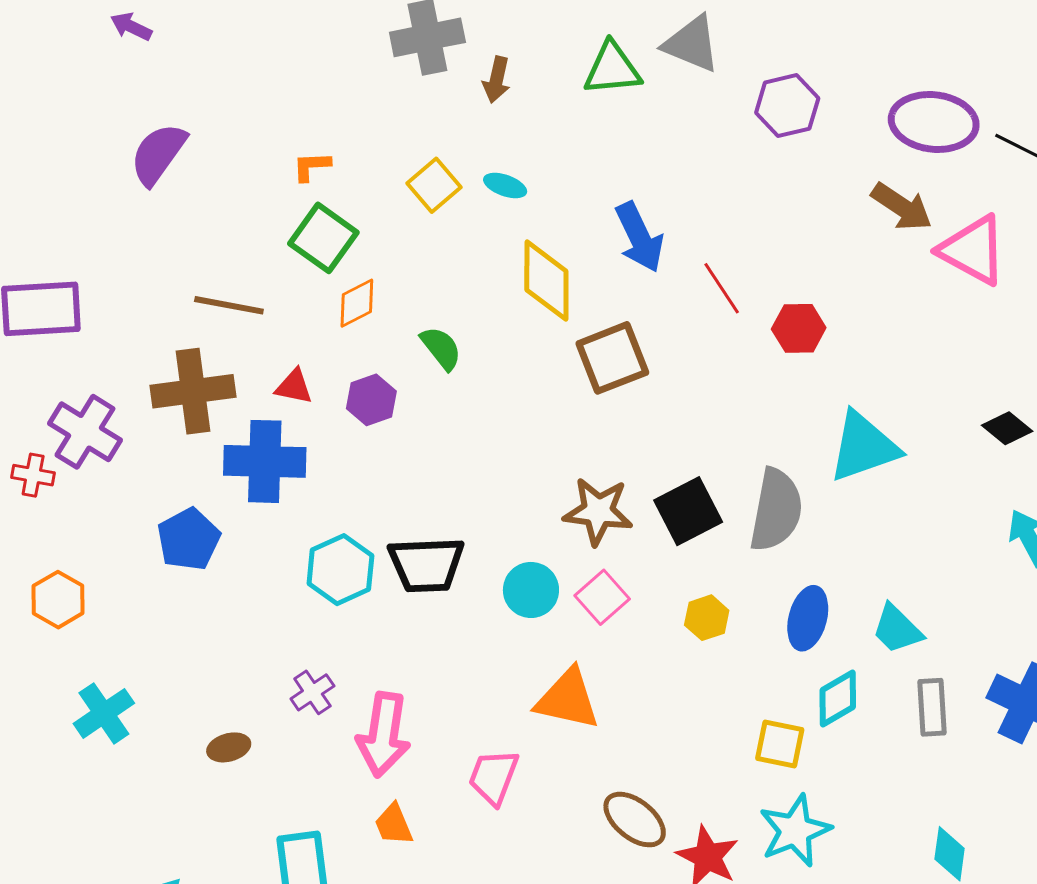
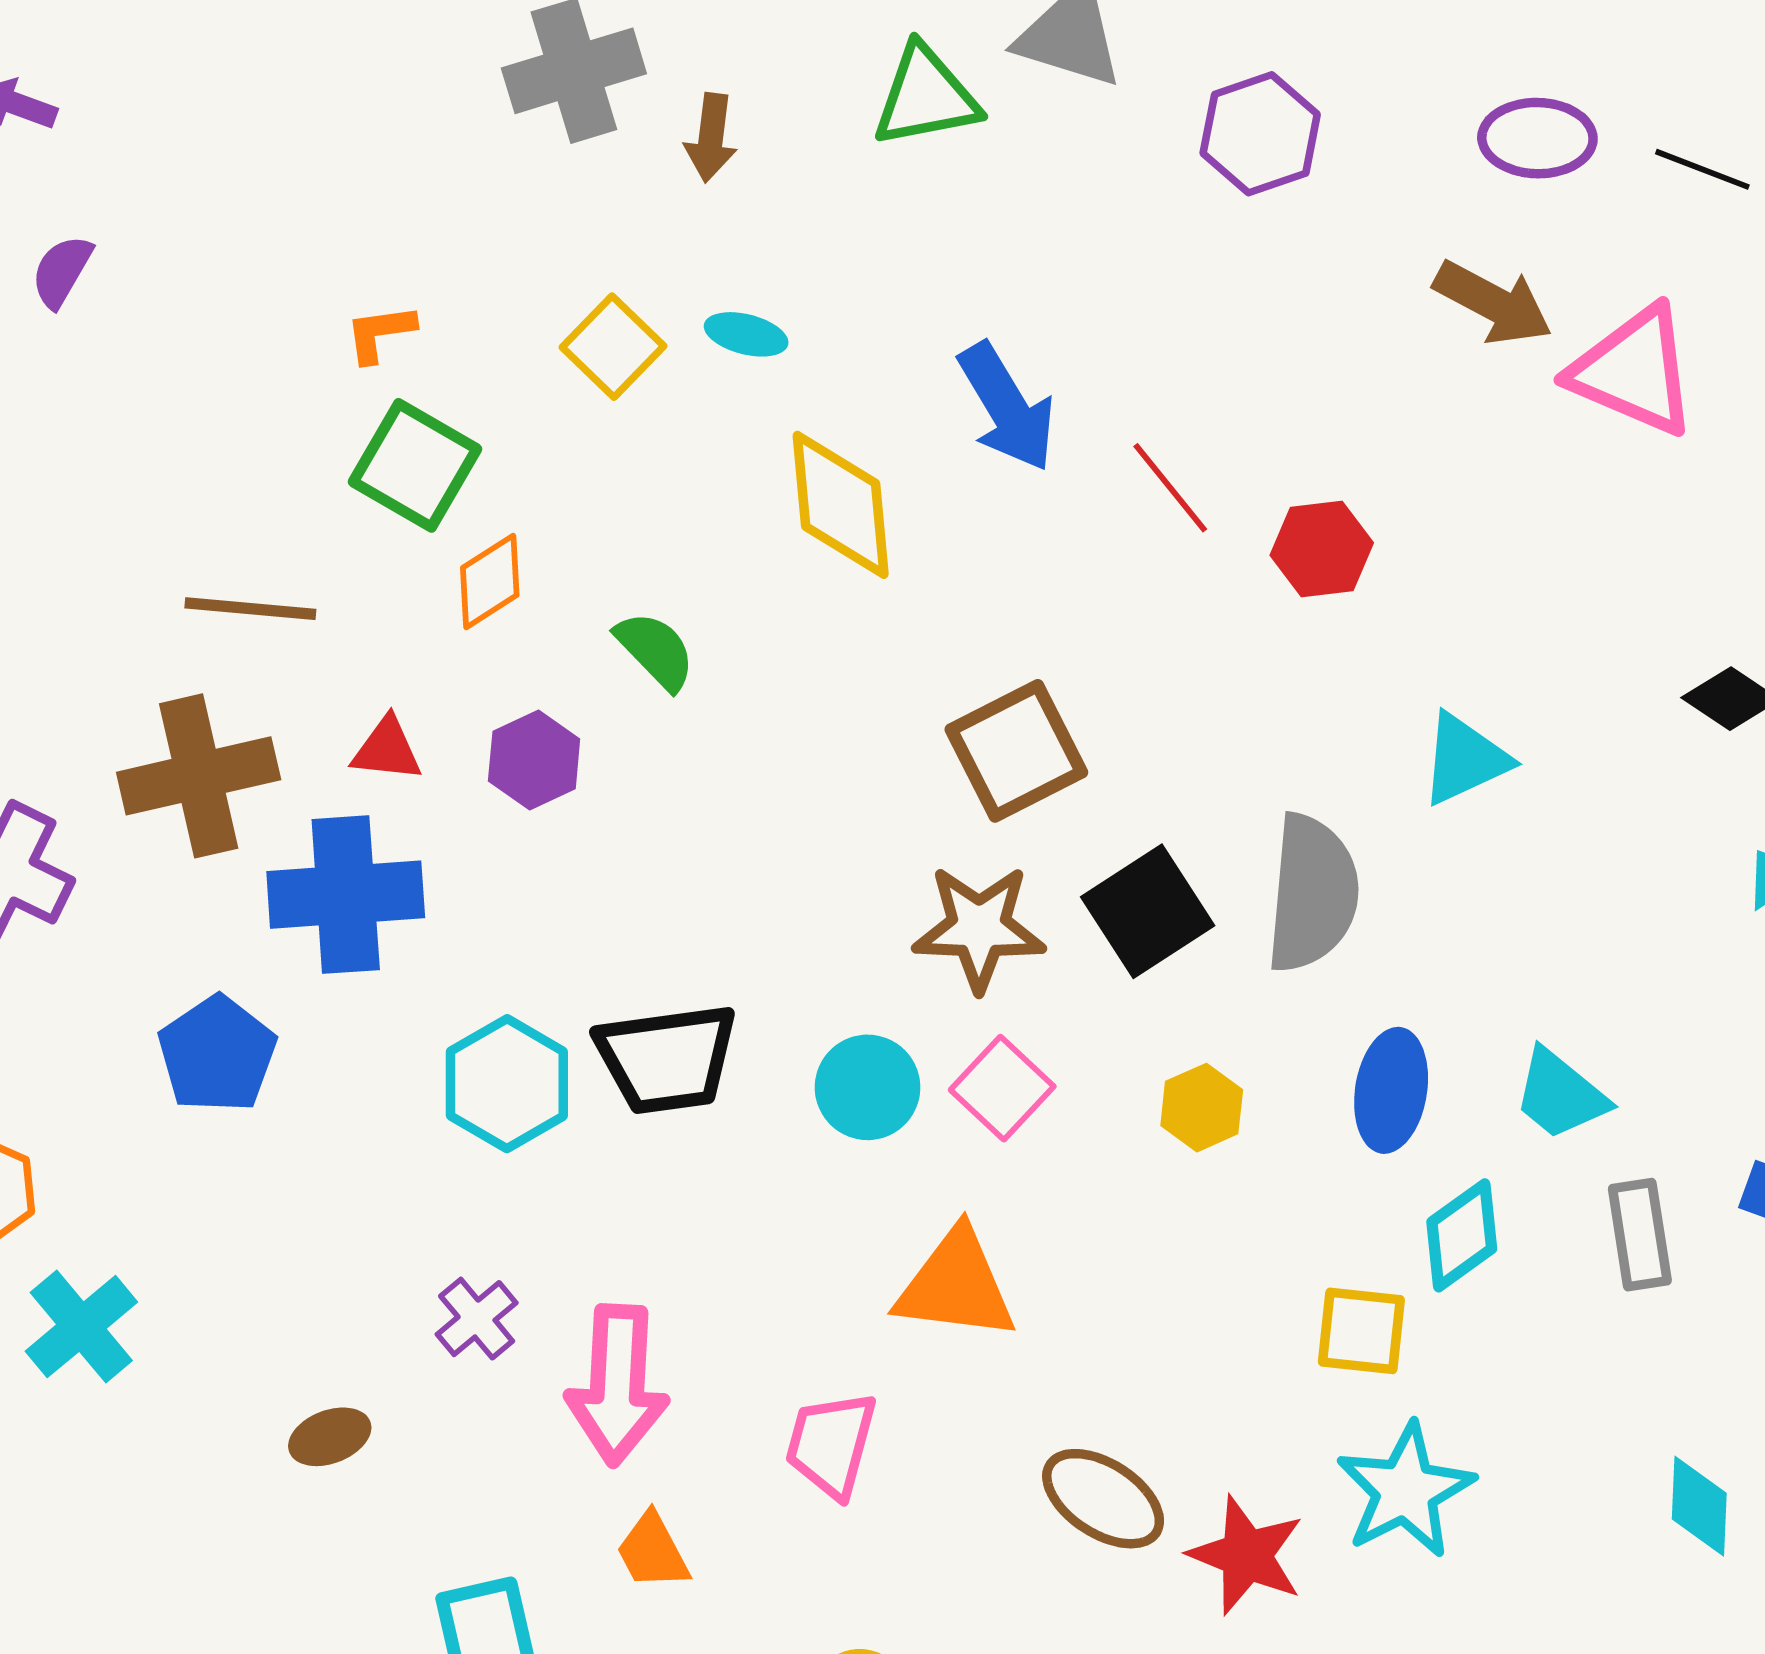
purple ellipse: (934, 122) -> (1537, 138), size x0.7
purple semicircle: (158, 154) -> (62, 271), moved, size x0.6
brown square: (612, 358) -> (1016, 751), moved
cyan triangle: (864, 447) -> (1465, 759), size x0.7
cyan cross: (104, 713) -> (81, 1327), moved

